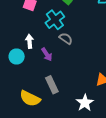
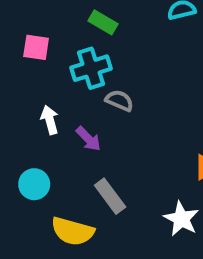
cyan cross: (55, 20) -> (91, 68), turned 30
cyan circle: (17, 56) -> (34, 184), moved

